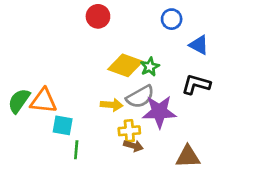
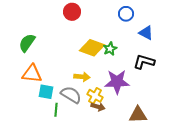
gray semicircle: (140, 97) -> (71, 95), moved, turned -120
green semicircle: (19, 101) -> (27, 43), moved
yellow cross: (129, 131) -> (95, 96), turned 35

